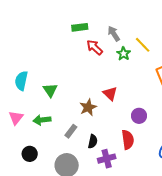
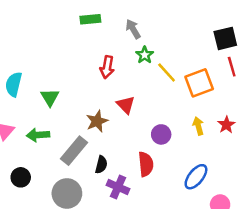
yellow line: (143, 45) -> (167, 72), moved
red arrow: (95, 47) -> (107, 67), moved, turned -126
gray rectangle: (71, 131) -> (74, 151), size x1.6
purple cross: (107, 159) -> (118, 187), turned 36

